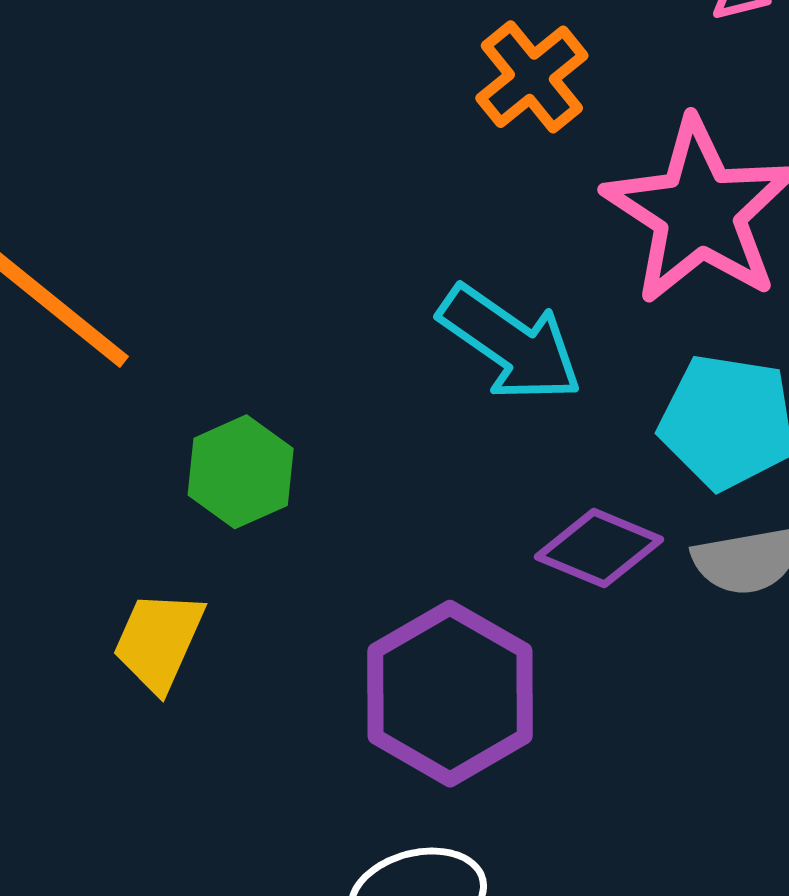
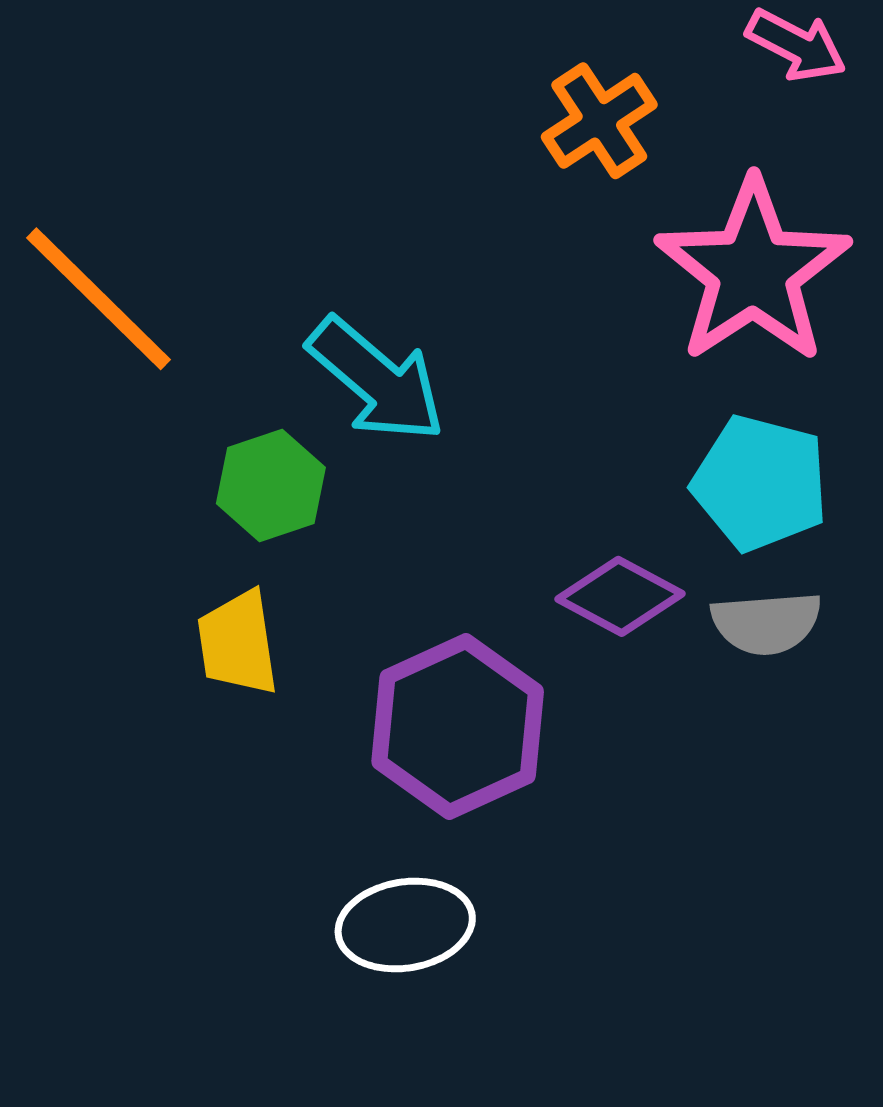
cyan arrow: (510, 344) -> (376, 380), moved
yellow trapezoid: (159, 641) -> (238, 643), moved, turned -38

